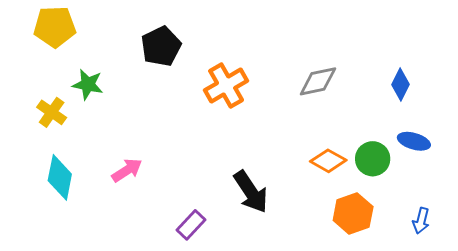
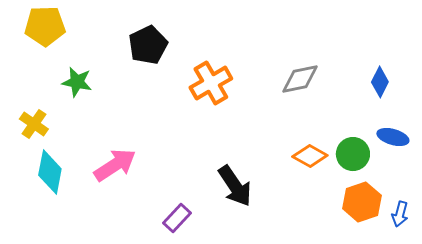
yellow cross: (52, 112) -> (34, 124), moved
pink arrow: (127, 170) -> (115, 165), size x1.4
orange hexagon: (353, 213) -> (362, 202), moved

